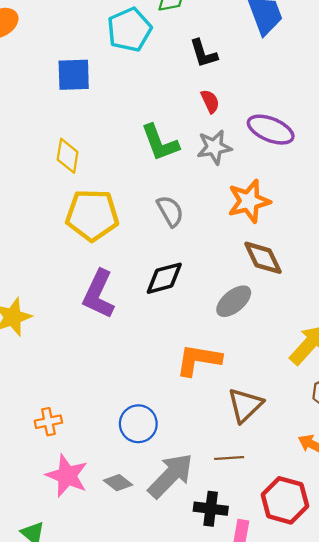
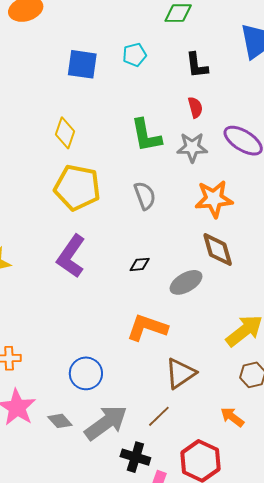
cyan pentagon: (129, 30) -> (135, 55), moved, size x0.6
black diamond: (164, 278) -> (140, 264), moved, size x0.6
brown line: (229, 458) -> (159, 416), turned -50

